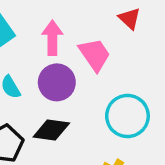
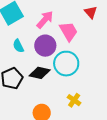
pink arrow: (52, 38) -> (45, 20), turned 36
cyan circle: (127, 116) -> (66, 64), moved

